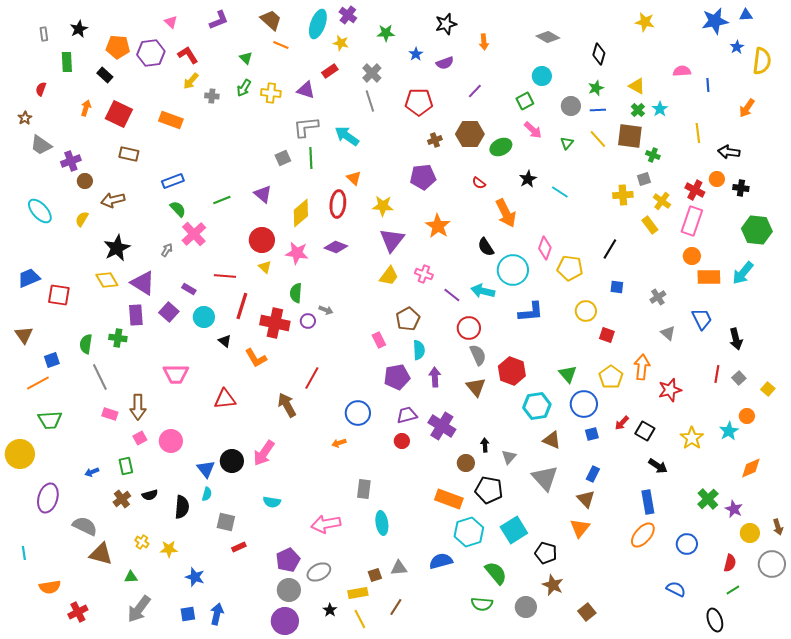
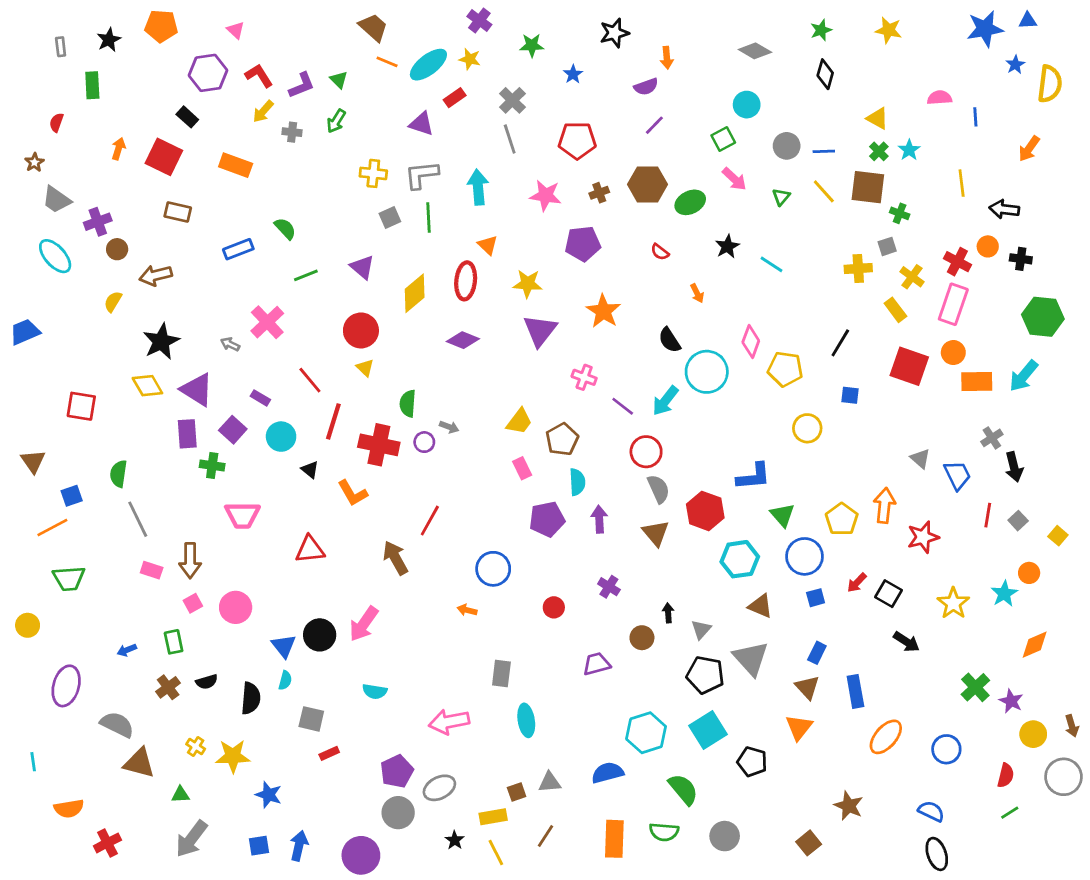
purple L-shape: (219, 20) -> (302, 85), moved
cyan ellipse: (318, 24) -> (428, 65), moved, turned 32
orange pentagon: (118, 47) -> (161, 26), moved
purple semicircle: (445, 63) -> (646, 87), moved
black rectangle: (105, 75) -> (187, 117), moved
green star: (596, 88) -> (821, 30), moved
yellow cross: (271, 93) -> (373, 173), moved
cyan arrow: (347, 136) -> (478, 187), turned 50
green semicircle: (178, 209) -> (285, 229), moved
cyan ellipse: (40, 211) -> (55, 256), moved
orange arrow: (506, 213) -> (697, 293), size x0.5
gray arrow: (167, 250) -> (230, 344), turned -96
pink star: (297, 253) -> (546, 195), moved
red line: (225, 276) -> (310, 380), turned 45
yellow trapezoid: (389, 276) -> (519, 421), moved
blue trapezoid: (29, 278) -> (25, 332), moved
cyan arrow: (483, 291) -> (665, 401), turned -65
gray cross: (658, 297) -> (992, 438), moved
blue L-shape: (531, 312) -> (754, 477), moved
blue trapezoid: (702, 319) -> (957, 475), moved
red square: (607, 335) -> (909, 366), moved, size x1.8
green cross: (118, 338) -> (212, 465), moved
purple trapezoid: (407, 415) -> (596, 664), moved
purple cross: (442, 426) -> (609, 587), size x0.6
orange arrow: (339, 443) -> (467, 610), turned 32
yellow circle: (20, 454) -> (28, 625), size x0.6
black pentagon: (489, 490) -> (705, 675), moved
orange rectangle: (449, 499) -> (614, 839), moved, turned 72
blue rectangle: (648, 502) -> (855, 691), moved
yellow star: (169, 549) -> (233, 756), size x1.4
brown star: (553, 585) -> (849, 806), moved
black ellipse: (715, 620) -> (937, 854), moved
purple circle: (285, 621) -> (361, 855), moved

